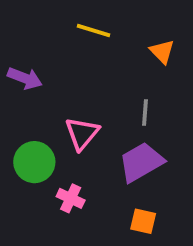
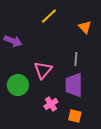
yellow line: (93, 30) -> (49, 16), turned -60
purple trapezoid: (141, 162) -> (74, 85), turned -60
pink cross: (71, 198) -> (51, 104), moved, turned 32

